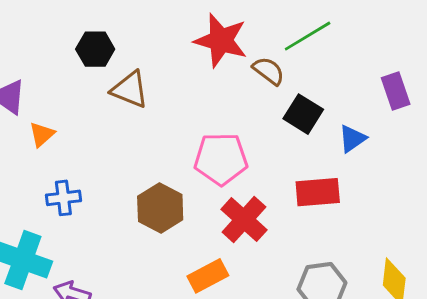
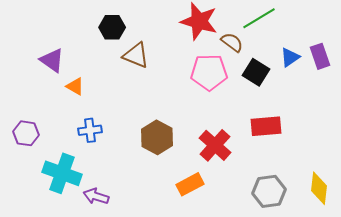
orange triangle: (42, 134) -> (75, 86), turned -48
blue triangle: (352, 139) -> (290, 57), moved
pink pentagon: (221, 159) -> (209, 72), moved

